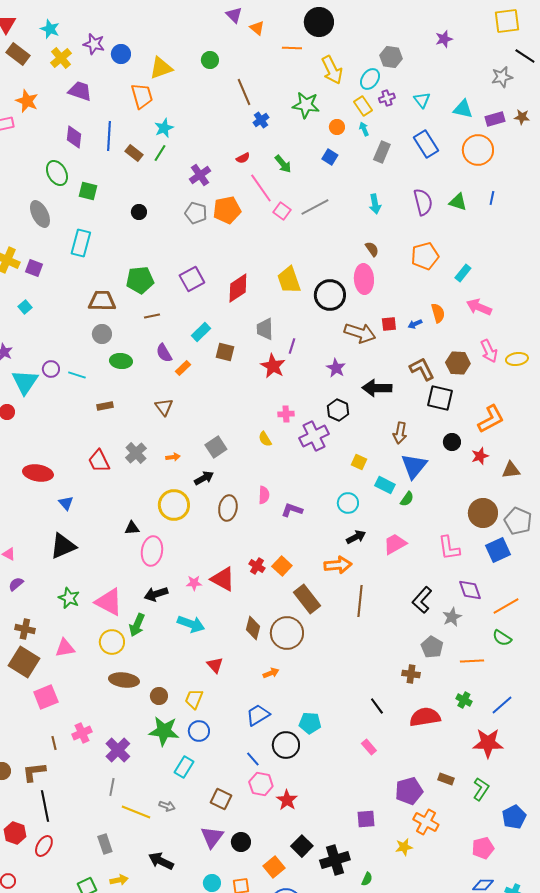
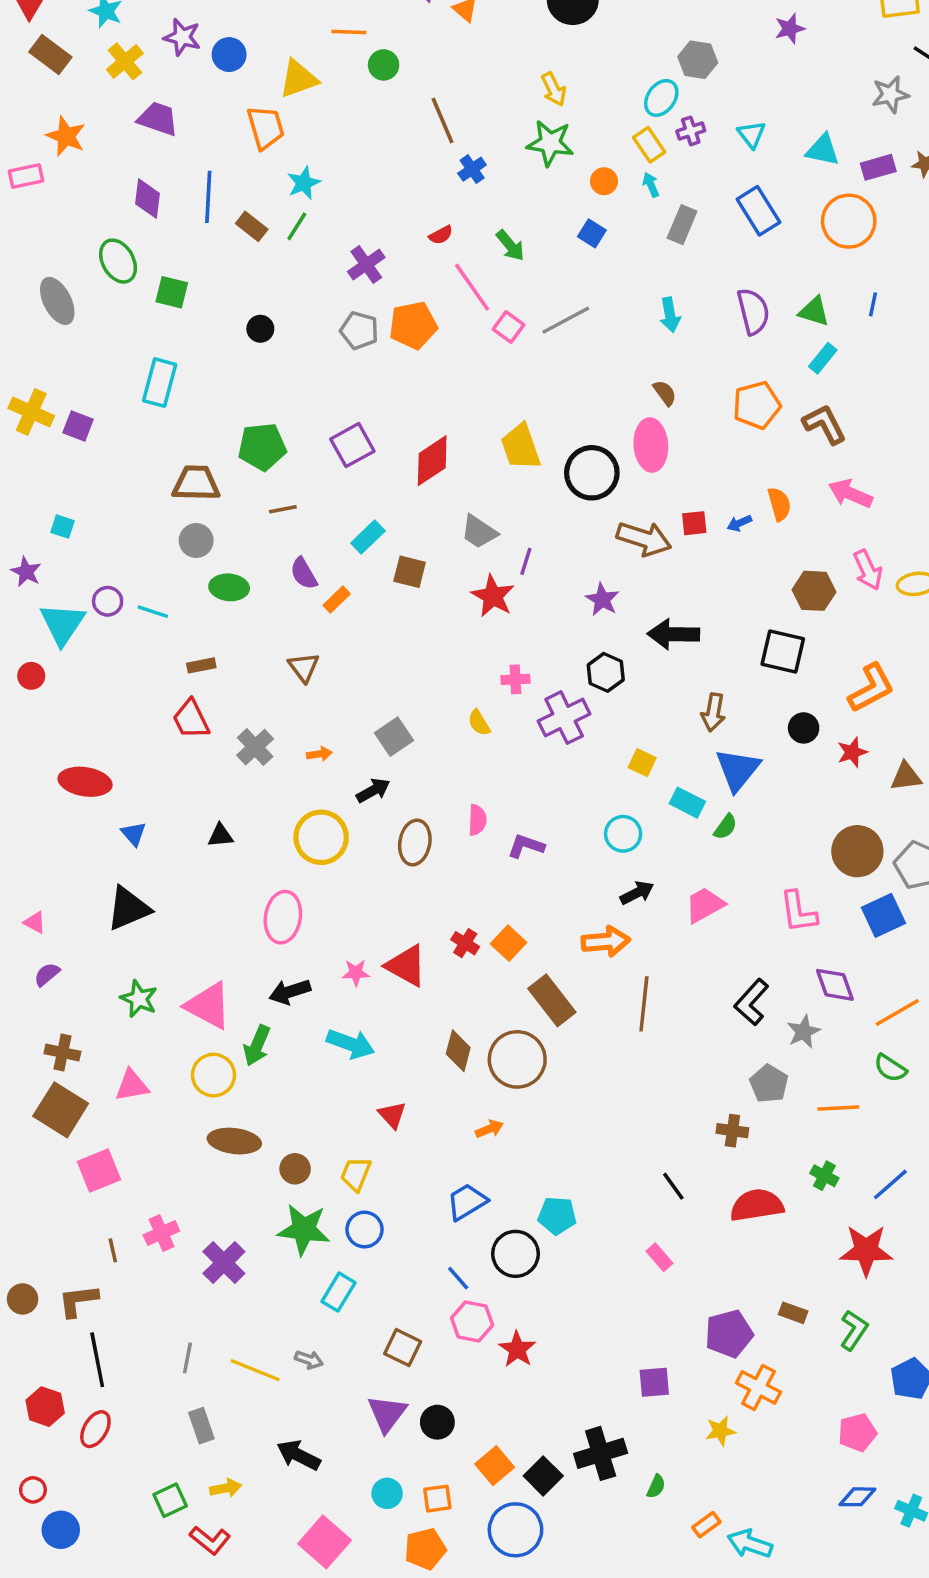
orange line: (292, 48) -> (349, 32), moved
yellow arrow: (332, 70) -> (554, 89), moved, size x0.7
gray ellipse: (40, 214) -> (57, 301), moved
cyan rectangle: (463, 273) -> (823, 358), moved
cyan square: (25, 307) -> (62, 527), moved, turned -32
gray trapezoid: (265, 329) -> (479, 532), turned -55
brown L-shape: (422, 369) -> (824, 424), moved
red trapezoid: (99, 461) -> (191, 719), moved
black triangle: (132, 528) -> (220, 836), moved
gray line: (112, 787) -> (187, 1358), moved
black square: (302, 846) -> (543, 1476), moved

